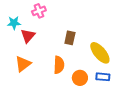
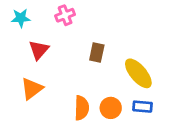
pink cross: (39, 11) -> (65, 15), moved
cyan star: (14, 23) -> (21, 18), moved
orange semicircle: (59, 65) -> (82, 108), moved

